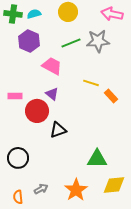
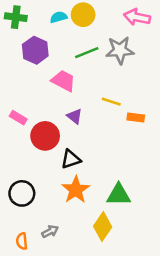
cyan semicircle: (34, 14) -> (59, 17), moved
purple triangle: (52, 94) -> (74, 116), moved
pink rectangle: (15, 96) -> (18, 118), turned 32
orange rectangle: (111, 96) -> (136, 118), turned -40
yellow diamond: (114, 185) -> (103, 227), moved, turned -50
orange star: (76, 190) -> (76, 190), moved

